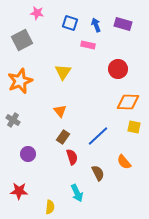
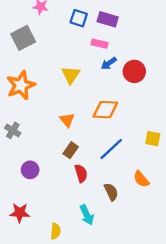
purple rectangle: (123, 24) -> (108, 19), moved
blue arrow: (96, 25) -> (109, 63), moved, turned -104
orange diamond: (128, 102) -> (105, 110), moved

